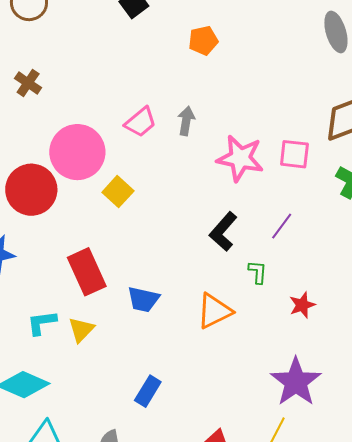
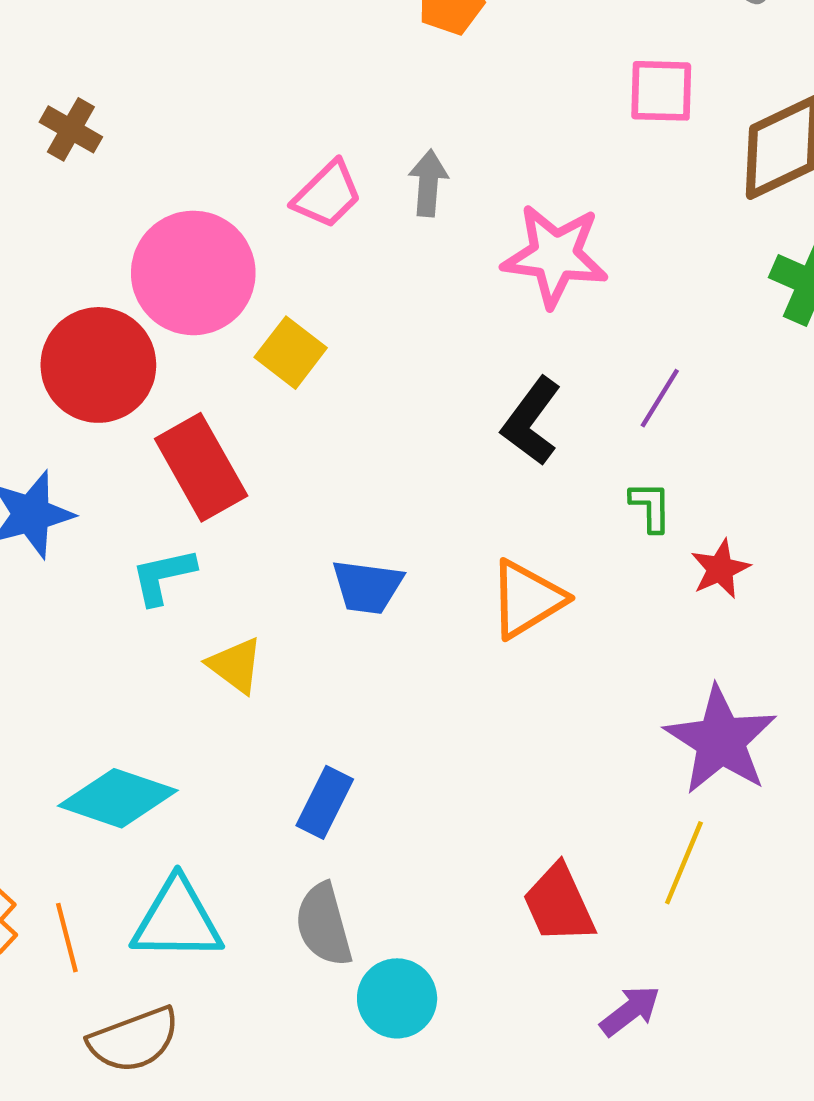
pink square: (294, 154) -> (661, 91), moved
red rectangle: (87, 272) -> (201, 467), moved
green L-shape: (258, 272) -> (651, 507), moved
cyan L-shape: (42, 323) -> (163, 576), moved
yellow triangle: (81, 330) -> (235, 665), turned -32
blue rectangle: (148, 391) -> (325, 802), moved

